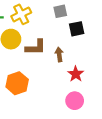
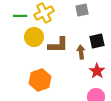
black square: (77, 29) -> (97, 41), moved

